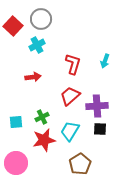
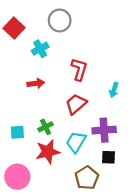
gray circle: (41, 19) -> (60, 20), moved
cyan arrow: (105, 61) -> (114, 90), moved
purple cross: (97, 106) -> (104, 130), moved
black square: (100, 129) -> (108, 157), moved

